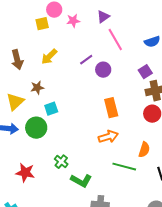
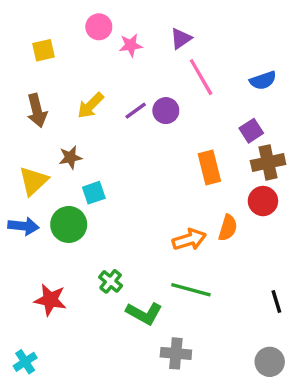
yellow square: (42, 24) -> (44, 50), moved
purple line: (86, 60) -> (136, 111), moved
purple circle: (103, 70) -> (166, 111), moved
orange rectangle: (111, 108) -> (209, 168), moved
orange semicircle: (144, 150) -> (228, 228), moved
green line: (124, 167) -> (191, 290), moved

